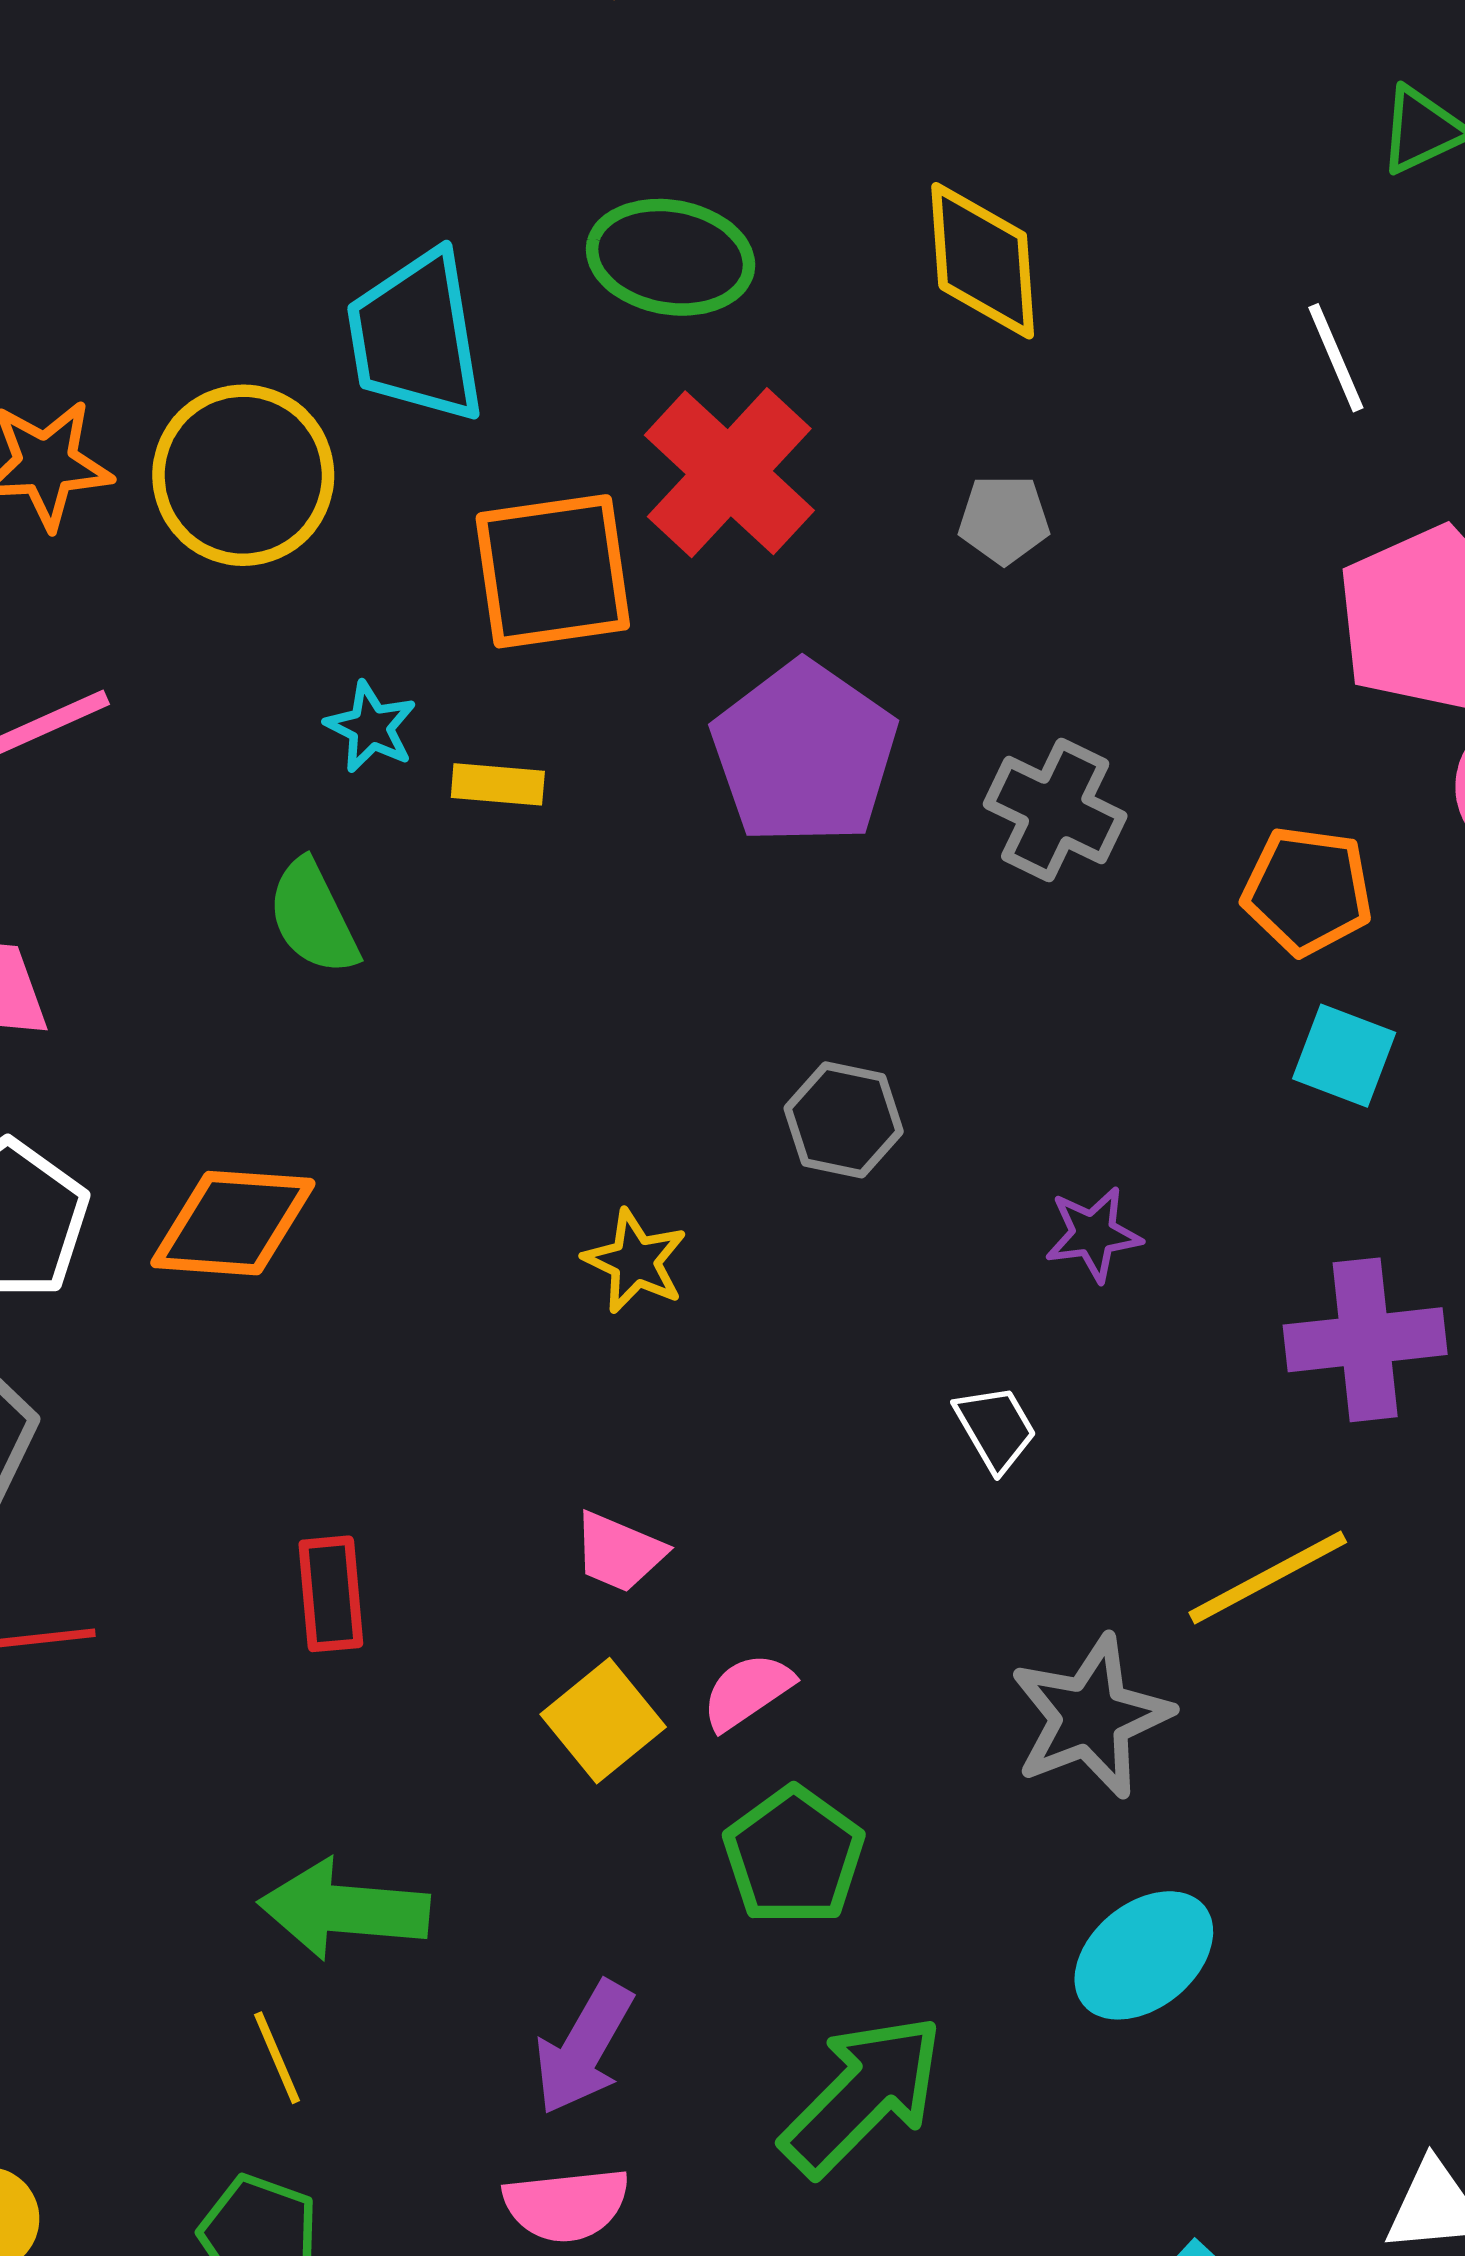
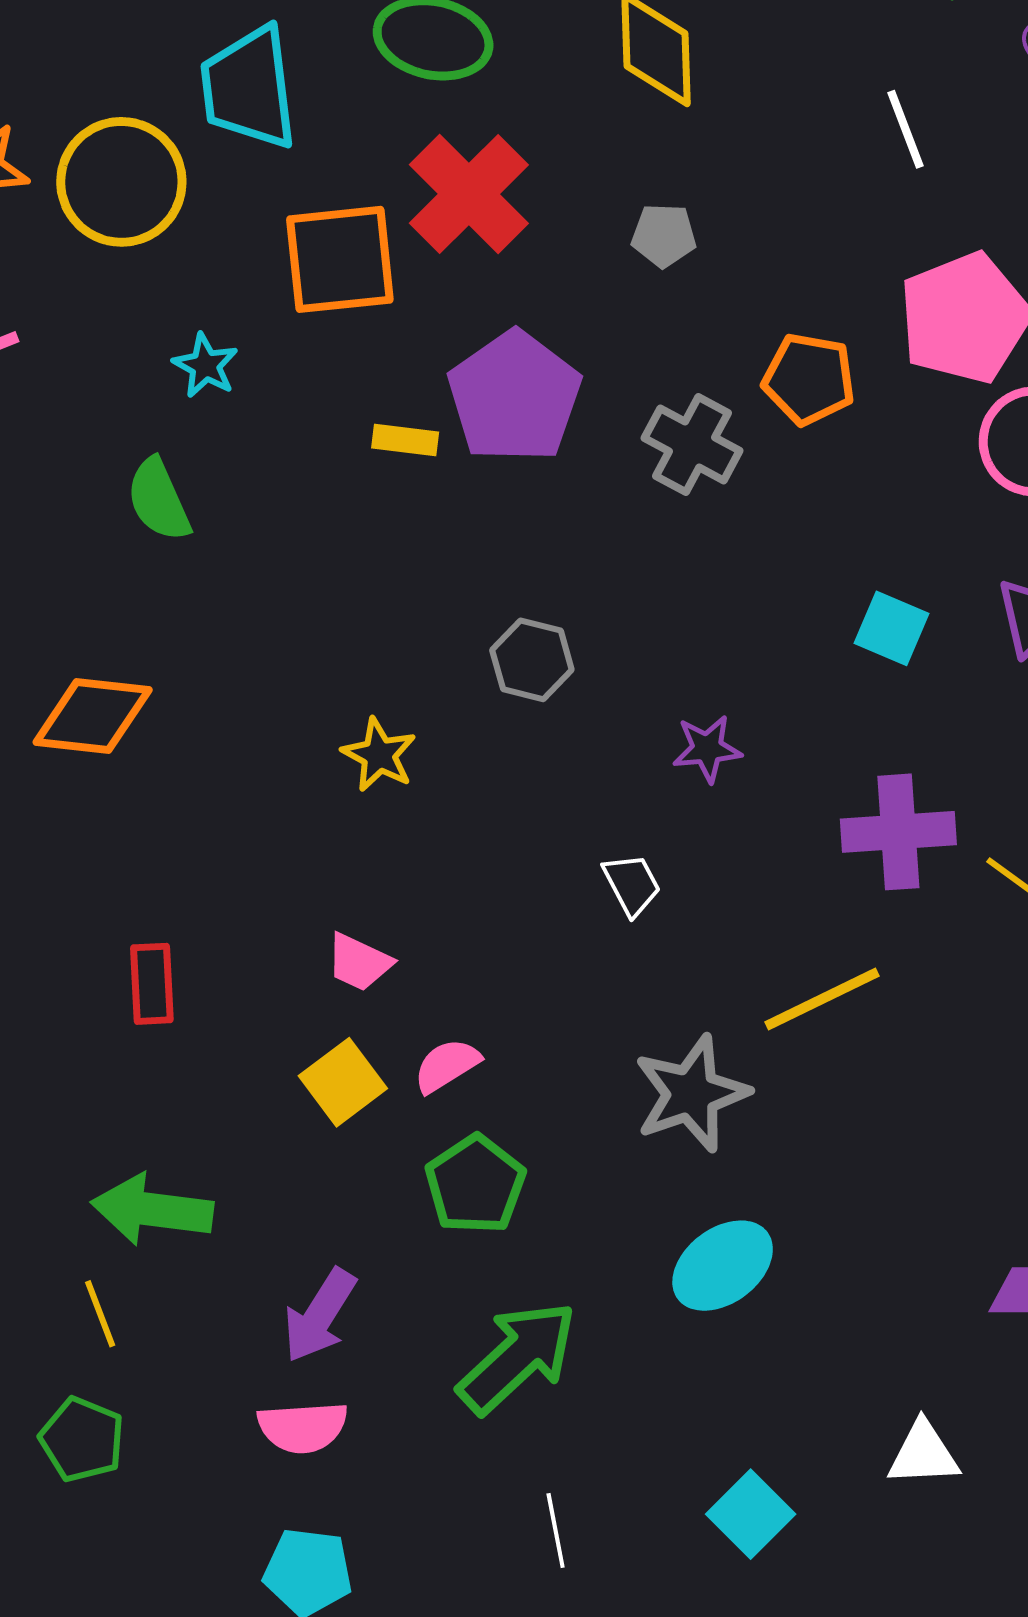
yellow rectangle: (498, 784) -> (405, 440), moved
orange pentagon: (1307, 891) -> (809, 379), moved

